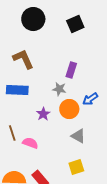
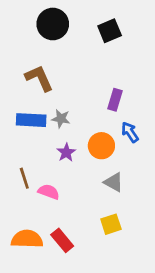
purple rectangle: (71, 70) -> (115, 100), moved
gray star: (59, 89) -> (61, 119), moved
blue arrow: (90, 99) -> (130, 132), turned 91

